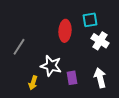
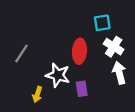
red ellipse: (65, 31) -> (79, 51), moved
white arrow: (100, 78) -> (119, 73), moved

